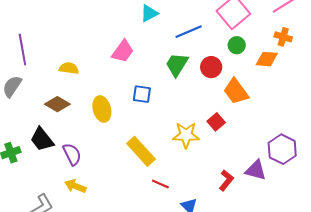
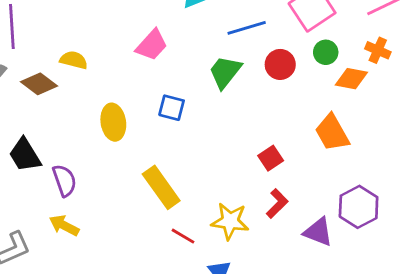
green circle: (237, 45) -> (326, 52), moved
red circle: (211, 67) -> (280, 64), moved
orange trapezoid: (236, 91) -> (332, 133), moved
brown diamond: (57, 104) -> (39, 84), moved
yellow star: (186, 135) -> (230, 221), moved
red L-shape: (226, 180) -> (277, 203), moved

